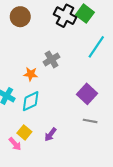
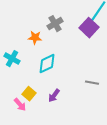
purple square: (87, 94) -> (89, 28), moved
cyan diamond: (31, 101) -> (47, 64), moved

